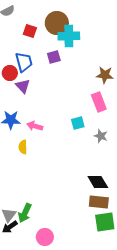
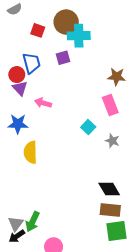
purple triangle: (23, 86) -> (20, 88), moved
cyan square: (78, 123) -> (88, 127), turned -32
pink arrow: (35, 126) -> (43, 103), moved
yellow semicircle: (23, 147) -> (30, 152), size x1.5

